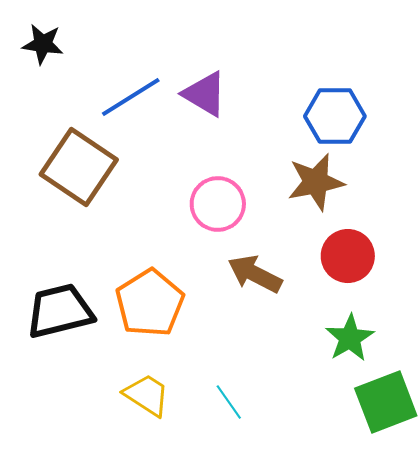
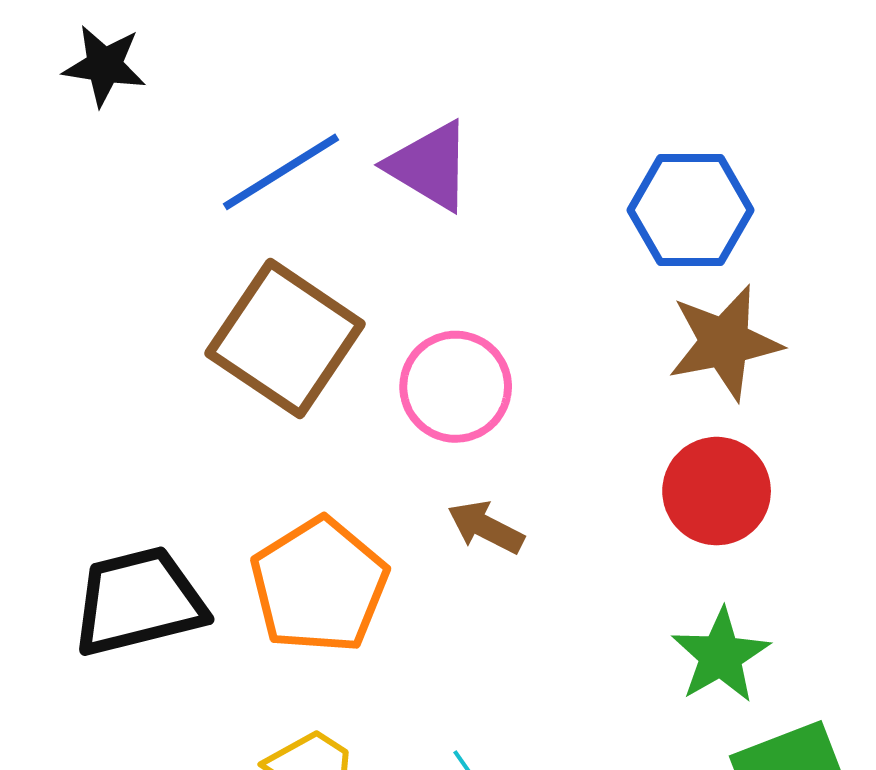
brown square: (79, 167) -> (285, 339), moved
brown star: (316, 182) -> (725, 343), moved
brown arrow: (255, 274) -> (486, 527), moved, size x0.7

